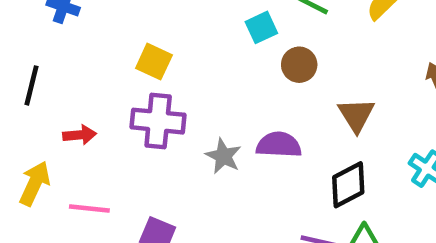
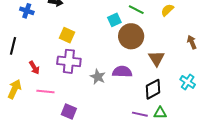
brown circle: (299, 65) -> (131, 36), size x1.6
red arrow: (80, 135) -> (34, 68), turned 64
pink line: (89, 208) -> (45, 92), moved

